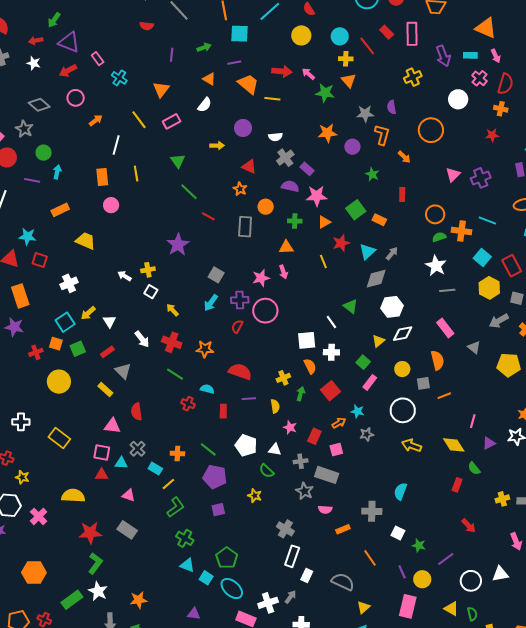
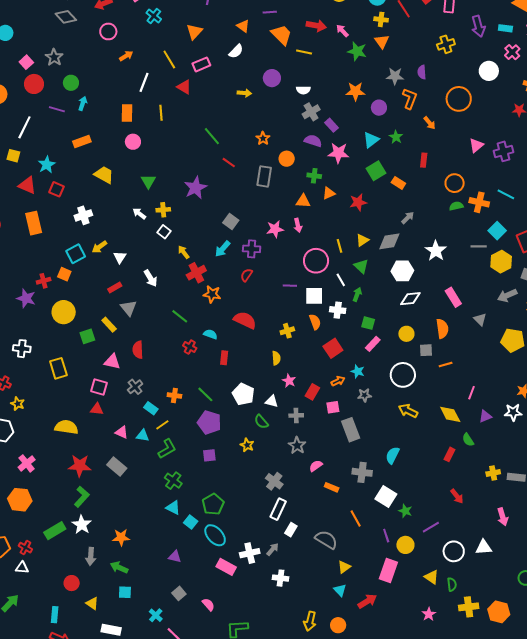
gray diamond: (39, 105) -> (66, 17), moved
green triangle: (178, 161) -> (148, 181), moved
red triangle: (249, 167) -> (184, 87), moved
orange triangle: (324, 222) -> (329, 193), moved
cyan star: (27, 236) -> (47, 165), turned 30
cyan triangle: (367, 252) -> (371, 140), moved
yellow line: (323, 262) -> (340, 246), moved
white star: (436, 266) -> (436, 251), moved
gray line: (447, 290) -> (479, 246), moved
pink circle: (265, 311) -> (316, 261), moved
purple star: (14, 327) -> (26, 298), moved
yellow triangle: (378, 341) -> (362, 240), moved
red cross: (172, 342) -> (196, 273), moved, turned 36
green square: (78, 349) -> (87, 336), moved
green square: (363, 362) -> (368, 323), turned -32
green arrow: (301, 394) -> (357, 294), moved
purple line: (249, 399) -> (290, 286), moved
yellow rectangle: (59, 438) -> (58, 368), turned 30
cyan triangle: (121, 463) -> (143, 436), moved
gray rectangle: (327, 475) -> (351, 430), moved, turned 45
pink semicircle: (325, 509) -> (316, 466), turned 136
pink cross: (39, 516) -> (27, 463), moved
orange rectangle: (343, 529) -> (332, 487), turned 40
white square: (398, 533) -> (386, 497), size x1.5

